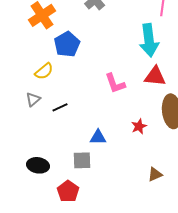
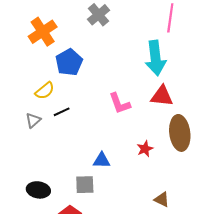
black line: (60, 107) -> (62, 112), moved
brown triangle: (155, 174) -> (162, 199), turned 49

